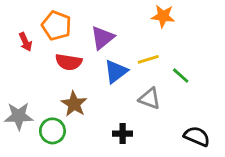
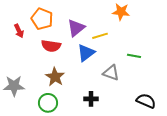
yellow line: (148, 59) -> (100, 36), moved
green line: (181, 76) -> (134, 56), turned -32
green circle: (52, 131) -> (48, 103), moved

